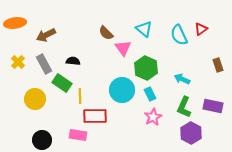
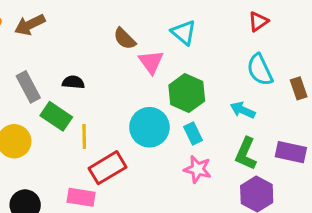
red triangle: (201, 29) -> (258, 22), moved
brown arrow: (46, 35) -> (30, 25), moved
cyan semicircle: (179, 35) -> (260, 70), moved
red rectangle: (95, 116) -> (107, 168), turned -30
pink star: (153, 117) -> (198, 169), turned -30

